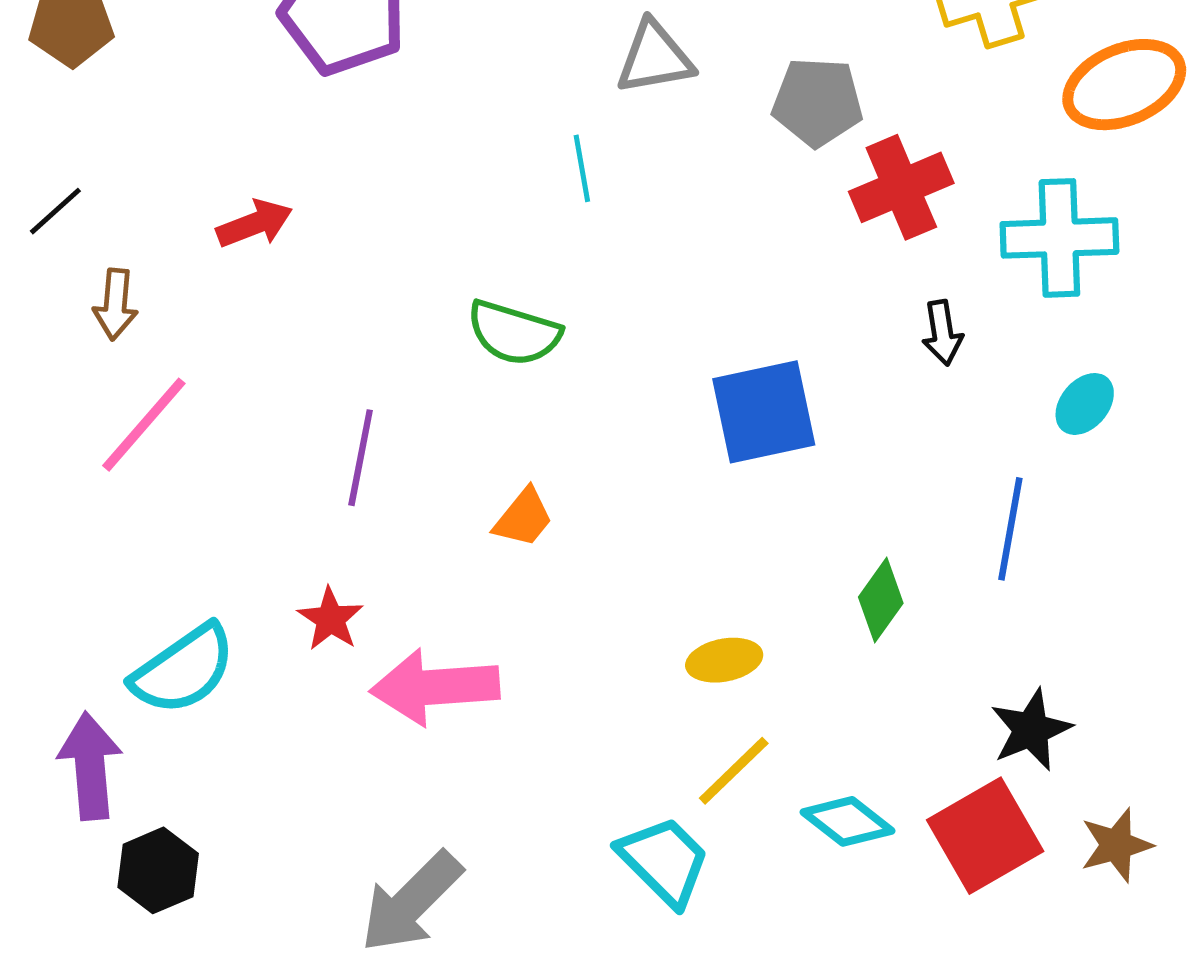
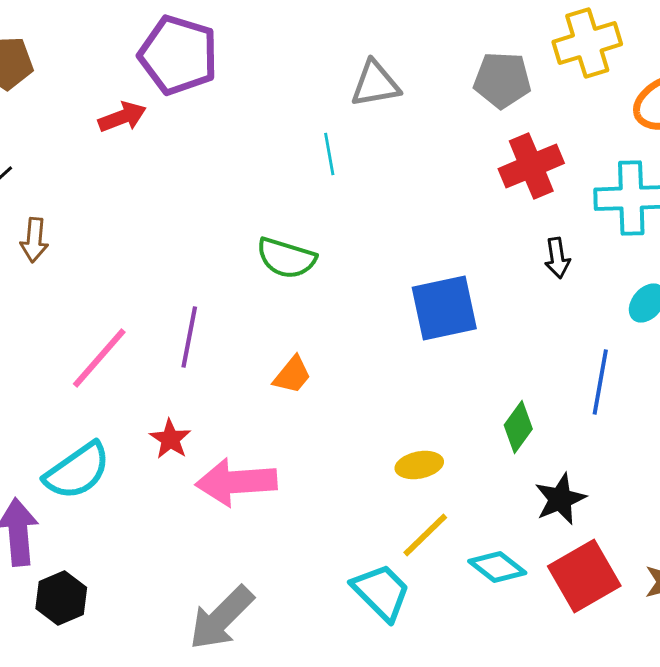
gray pentagon: (817, 102) -> (502, 80), moved
red arrow: (255, 224) -> (122, 117), moved
pink line: (144, 425) -> (99, 358), moved
black star: (1031, 730) -> (560, 499), moved

